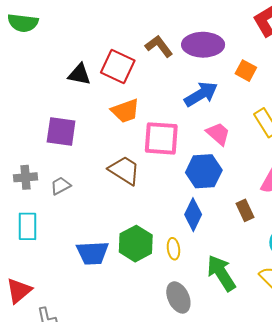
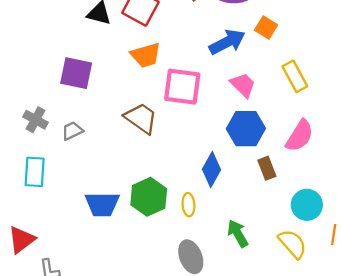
orange square: (246, 71) -> (266, 27), moved
blue hexagon: (204, 171) -> (246, 129), moved
gray cross: (26, 177) -> (36, 120), turned 30
green arrow: (221, 273) -> (238, 233), size x0.7

